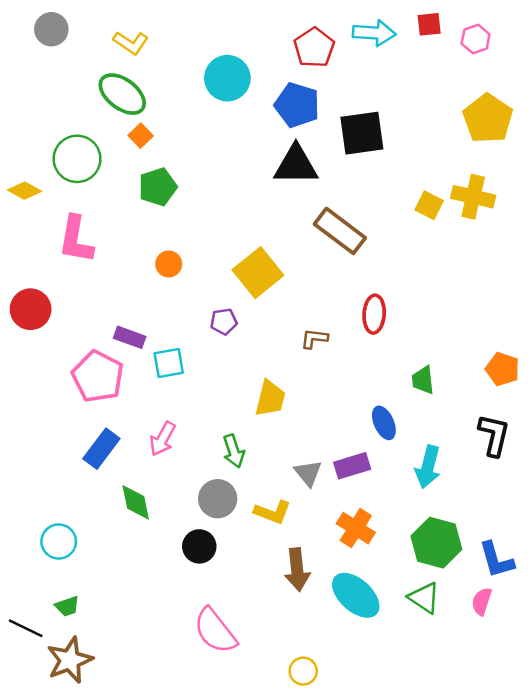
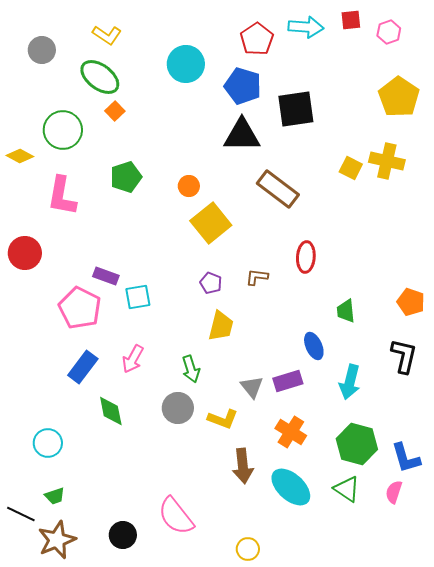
gray circle: (51, 29) -> (42, 50), moved
green pentagon: (158, 187) -> (126, 177), moved
orange circle: (169, 264) -> (189, 186), moved
purple pentagon: (224, 321) -> (211, 283), moved, turned 30
black circle: (199, 546) -> (123, 535), moved

